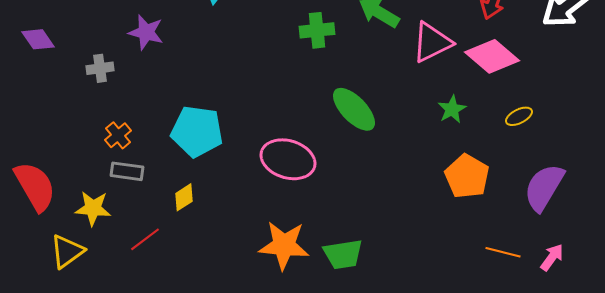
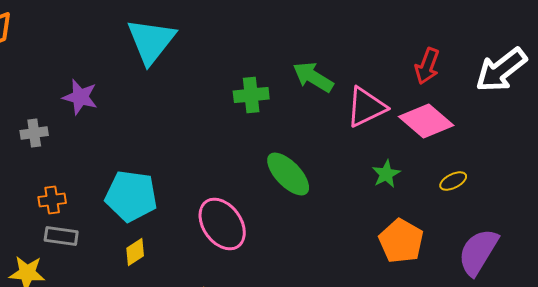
orange cross: (118, 135) -> (52, 200), turned 32
pink ellipse: (288, 159) -> (222, 224), turned 38
yellow diamond: (184, 197) -> (135, 252), moved

